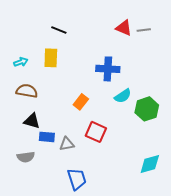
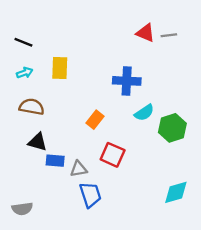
black line: (59, 30) -> (23, 42), moved
gray semicircle: (26, 157) -> (22, 209), moved
blue trapezoid: (77, 179) -> (90, 195), moved

